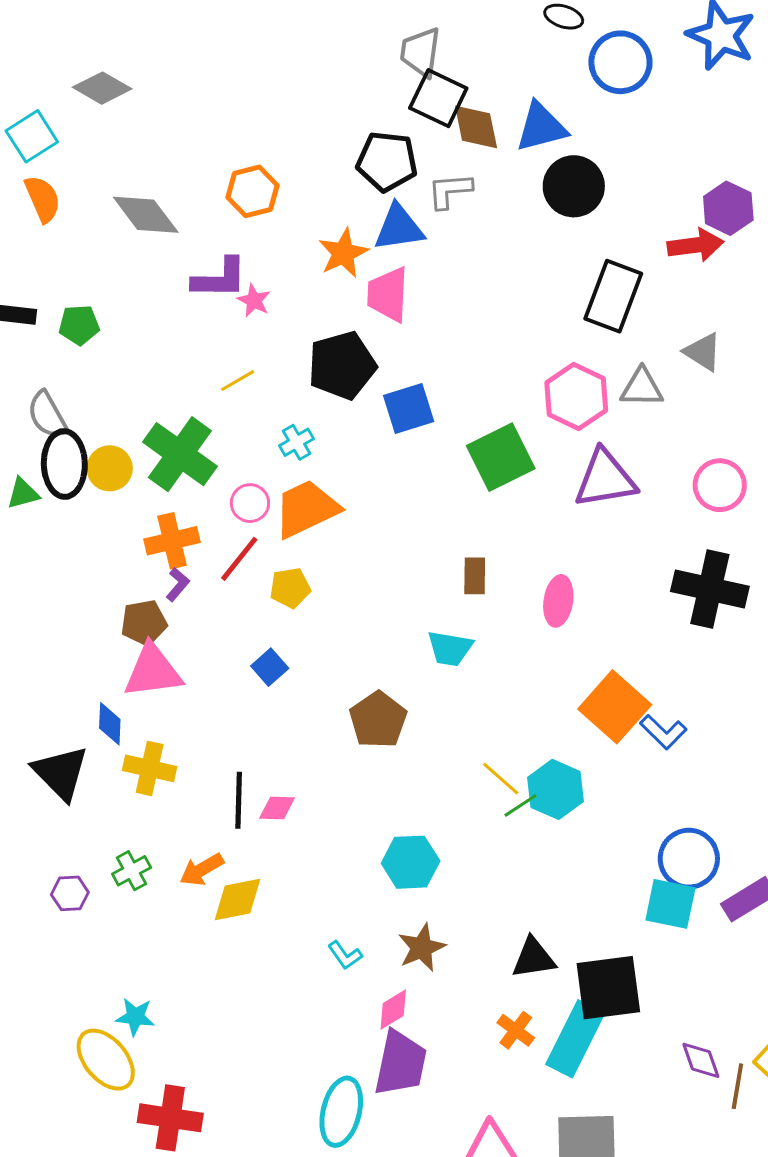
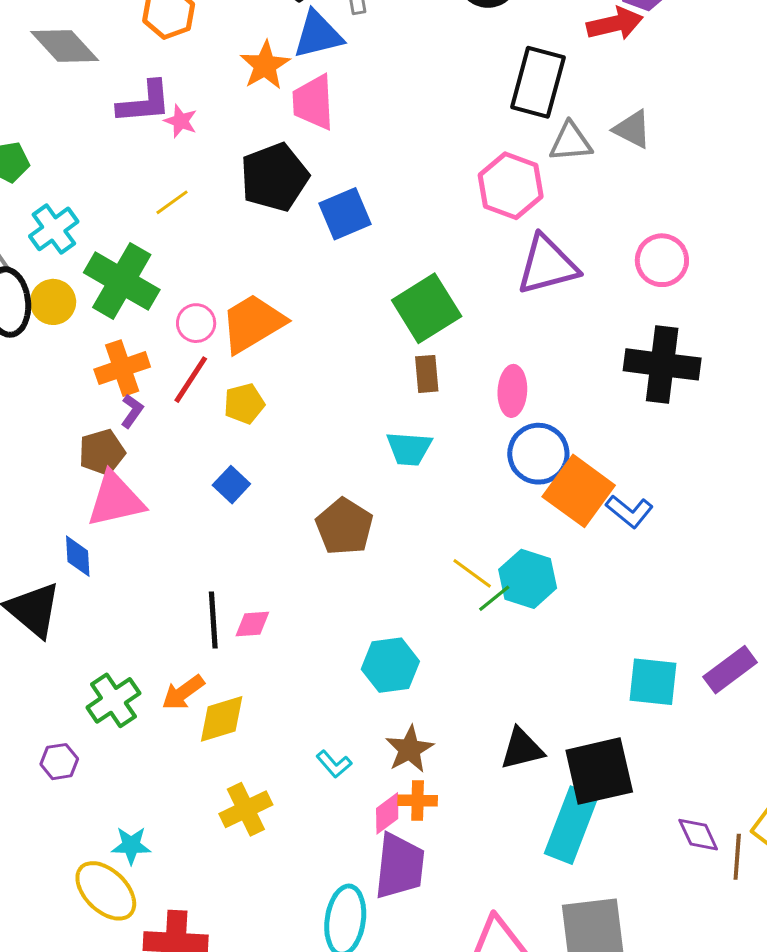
gray triangle: (642, 388) -> (571, 142), moved
cyan cross: (296, 442) -> (54, 229), moved, size x1.4
green square: (501, 457) -> (427, 308), moved
yellow cross: (150, 768) -> (246, 809), moved, turned -33
blue circle: (689, 859) -> (538, 454), moved
green cross: (132, 871) -> (113, 700), size x1.4
purple hexagon: (70, 893) -> (59, 762), moved
orange cross: (516, 1030) -> (418, 801), moved, turned -30

